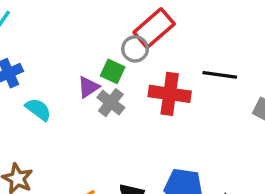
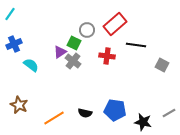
red rectangle: (154, 28) -> (115, 24), moved
red cross: (170, 94) -> (107, 56), size x0.7

